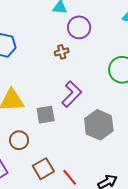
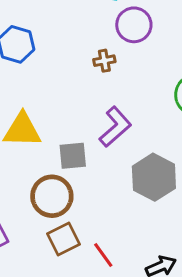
brown circle: (19, 140) -> (52, 196), moved, size x1.4

